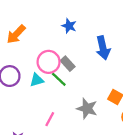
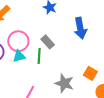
pink circle: (49, 62) -> (18, 41), moved
green line: (59, 79) -> (39, 56), turned 49

